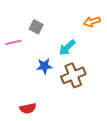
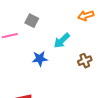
brown cross: (73, 75) -> (85, 61), moved, size x0.6

